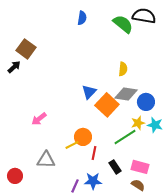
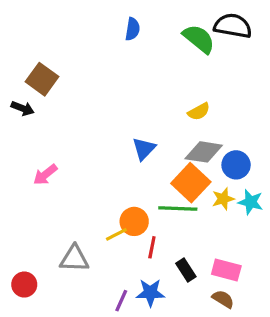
black arrow: (14, 67) -> (23, 108), turned 64
yellow semicircle: (123, 69) -> (199, 112), turned 56
orange square: (107, 105) -> (191, 183), moved
pink arrow: (39, 119) -> (45, 175), moved
green line: (125, 137) -> (178, 209), moved, turned 35

